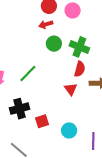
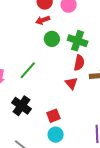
black cross: (19, 109) -> (21, 106), turned -36
red square: (42, 121) -> (53, 116), moved
cyan circle: (69, 130) -> (56, 135), moved

